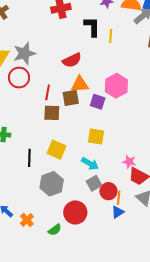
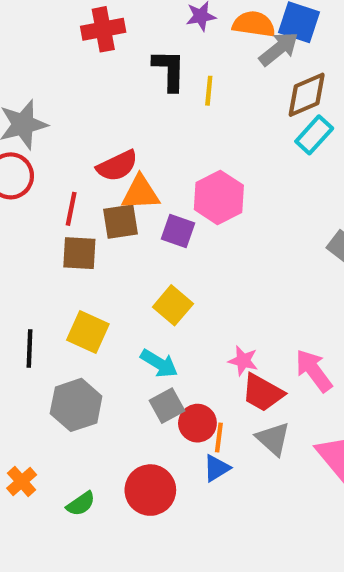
red semicircle: (72, 60) -> (117, 166), moved
yellow square: (96, 136) -> (173, 305), turned 30
red circle: (75, 212) -> (150, 490), moved

